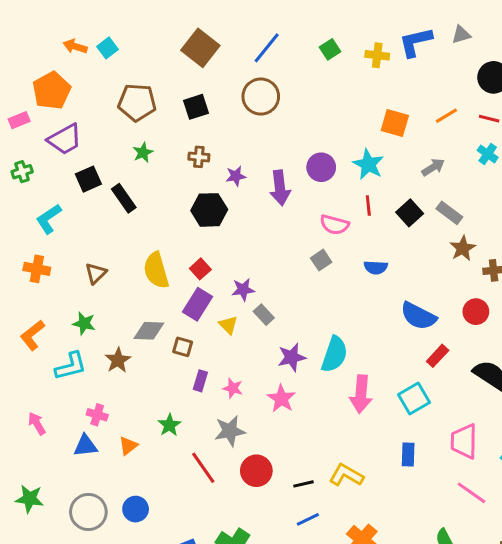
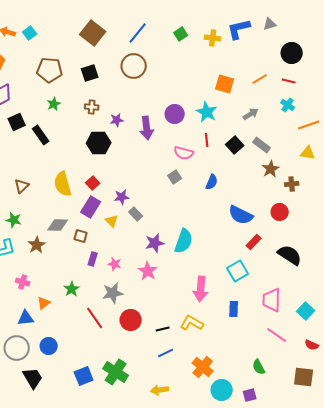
blue semicircle: (376, 267) -> (212, 182), turned -70
pink arrow: (361, 394) -> (201, 289), moved
blue triangle: (85, 446) -> (26, 318), moved

